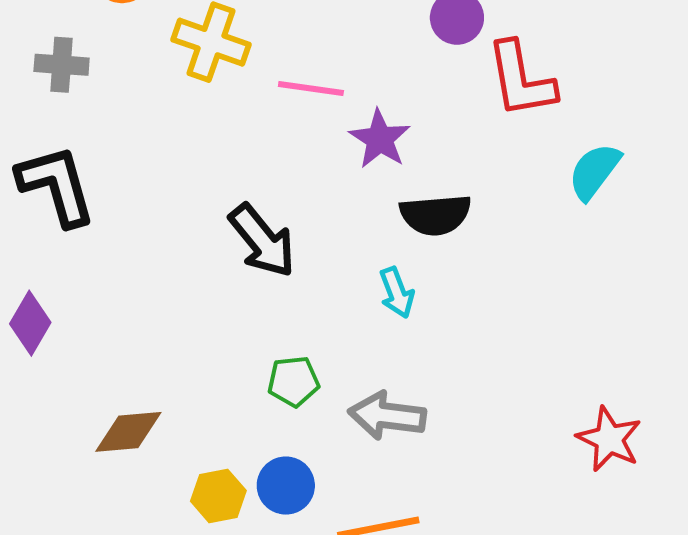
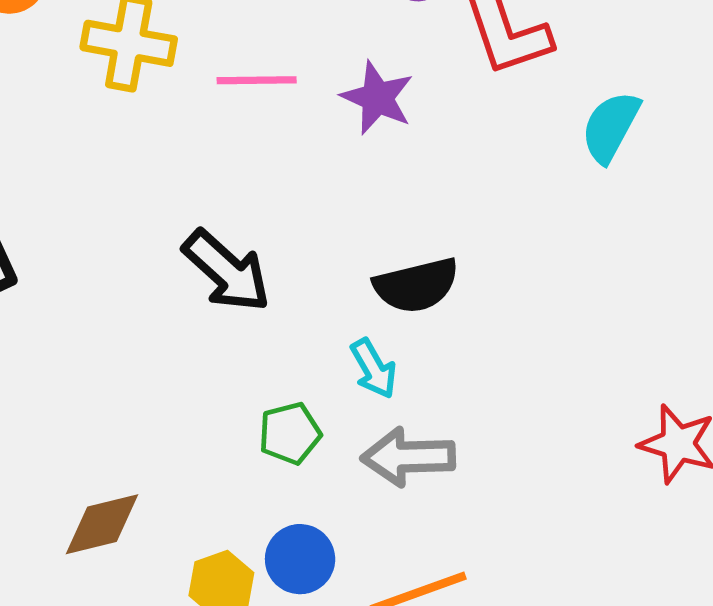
purple star: (380, 139) -> (377, 98), moved
black semicircle: (436, 215) -> (416, 285), moved
cyan arrow: (397, 293) -> (374, 369), moved

